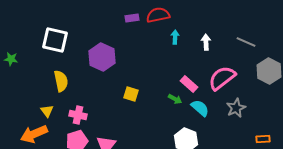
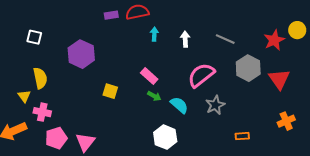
white square: (55, 40) -> (34, 37), size x0.6
pink rectangle: (189, 84) -> (149, 76), moved
yellow triangle: (47, 111) -> (24, 96), moved
pink cross: (78, 115) -> (42, 112), moved

